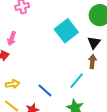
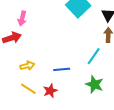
blue line: (45, 90) -> (62, 69), turned -42

